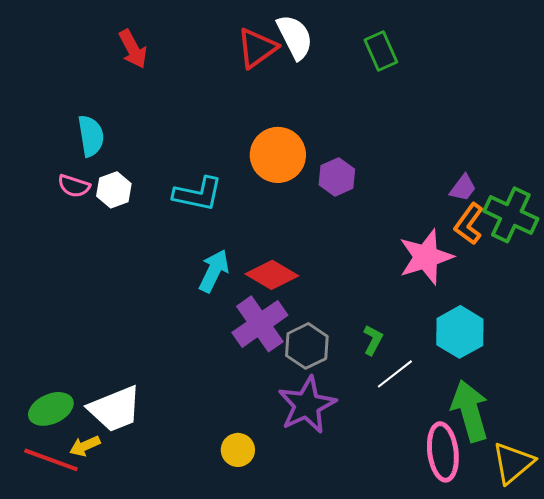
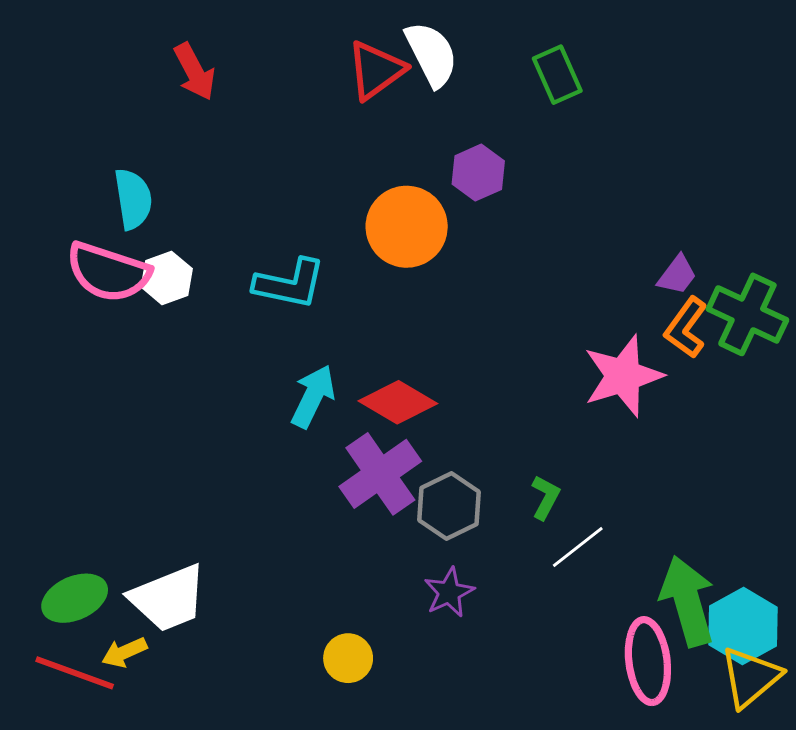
purple hexagon: (337, 177) -> (478, 173), moved
pink semicircle: (74, 186) -> (108, 272), size x1.8
cyan hexagon: (460, 332) -> (743, 626), moved
purple star: (307, 405) -> (449, 592), size x0.6

